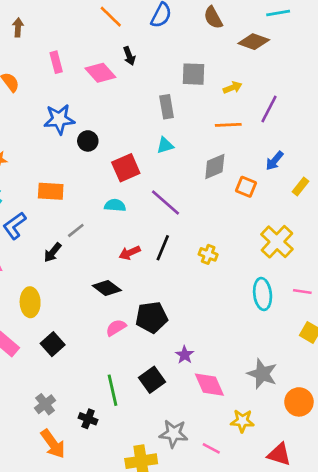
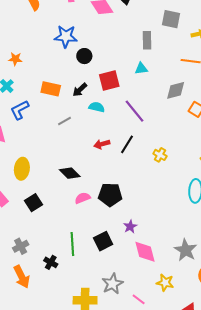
black arrow: (53, 252) -> (80, 90), moved
black diamond: (107, 288) -> (70, 173), moved
gray star: (174, 434) -> (112, 284), turned 30

